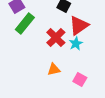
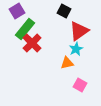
red cross: (56, 38) -> (32, 43), moved
orange triangle: (54, 70) -> (67, 63), moved

